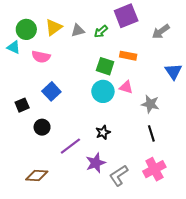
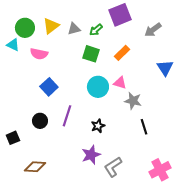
orange rectangle: (128, 56) -> (122, 53), turned -56
green square: (105, 66) -> (91, 54), moved
gray star: (150, 104) -> (133, 101), moved
black square: (22, 105) -> (13, 138), moved
purple line: (70, 146) -> (67, 116), moved, turned -35
pink cross: (154, 169) -> (160, 170), moved

